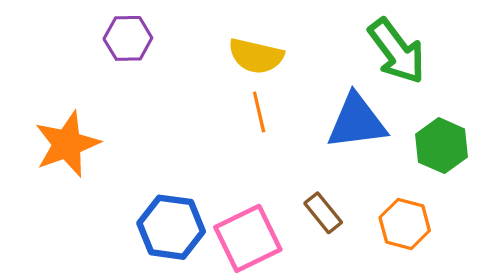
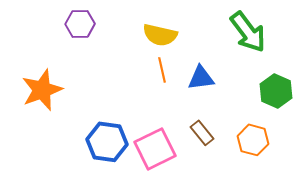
blue triangle: (357, 122) -> (201, 78), moved, size x0.7

